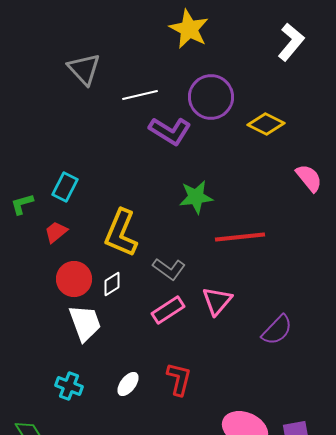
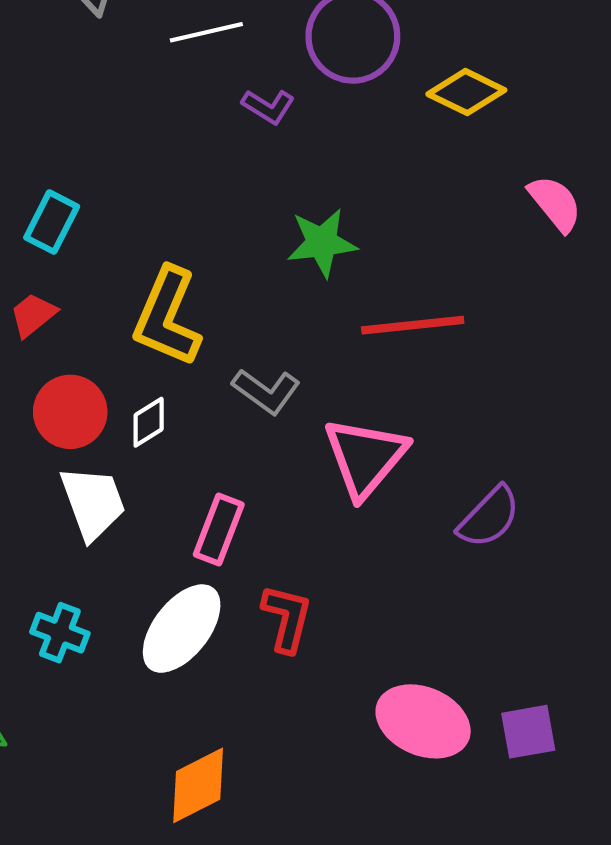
purple L-shape: (170, 131) -> (268, 106), size x0.6
pink triangle: (217, 301) -> (365, 457), size x1.4
pink rectangle: (168, 310) -> (219, 529), moved, turned -36
white ellipse: (128, 384) -> (182, 629), size x1.8

